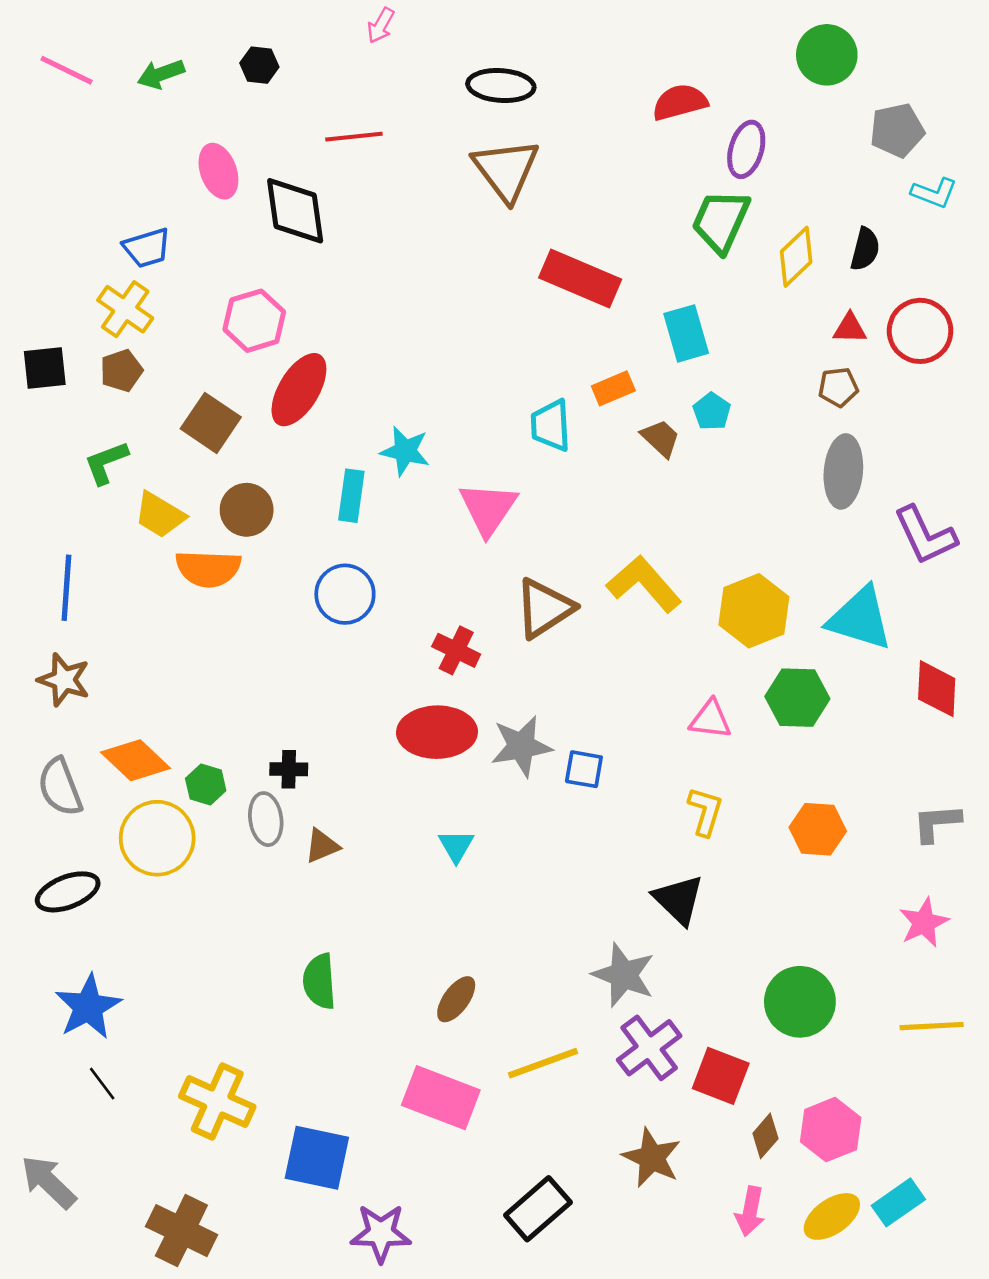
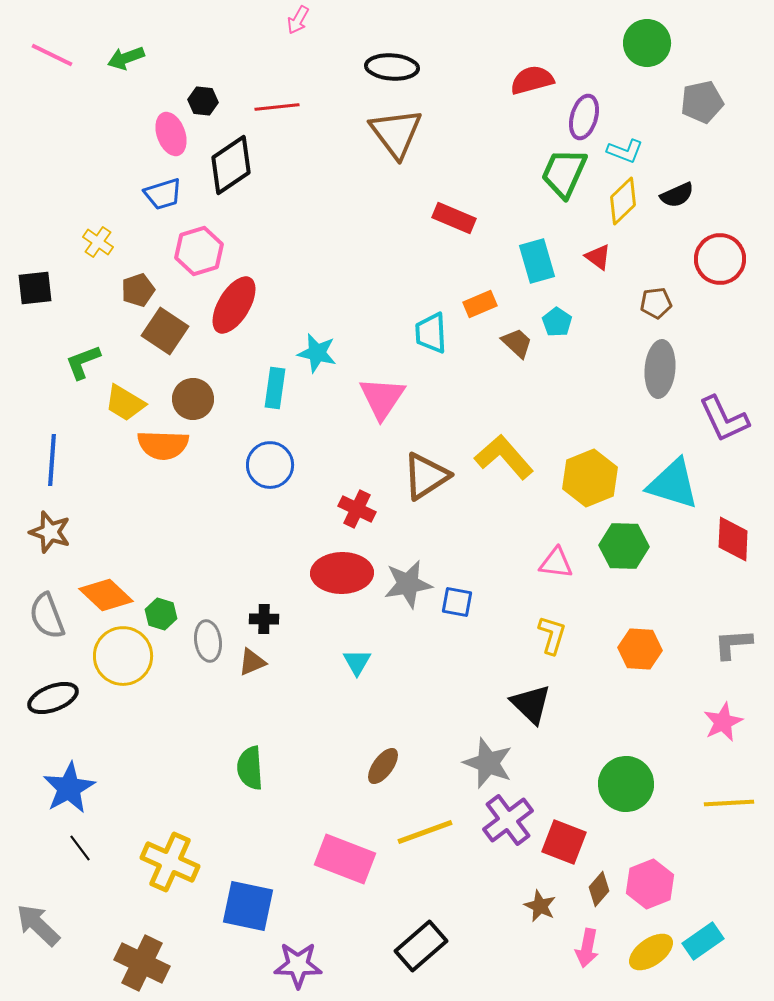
black hexagon: (259, 65) -> (203, 101), moved
cyan L-shape: (934, 193) -> (625, 151), moved
black diamond: (295, 211) -> (231, 165), turned 64
blue trapezoid: (147, 248) -> (163, 194), moved
black semicircle: (865, 249) -> (677, 195), turned 52
red rectangle: (580, 278) -> (454, 218), size x0.7
yellow cross: (125, 309) -> (98, 242), size x0.7
red triangle: (850, 328) -> (598, 257), moved, turned 36
brown pentagon: (121, 371) -> (138, 290), moved
black cross: (289, 769) -> (264, 619), moved
brown ellipse: (456, 999) -> (383, 766), moved
brown star: (652, 1158) -> (540, 906), moved, size x0.7

